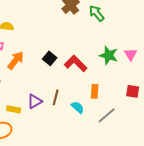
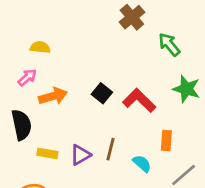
green arrow: (97, 13) -> (169, 44), moved
orange arrow: (16, 60) -> (53, 96), turned 36
yellow rectangle: (14, 109) -> (47, 153), moved

